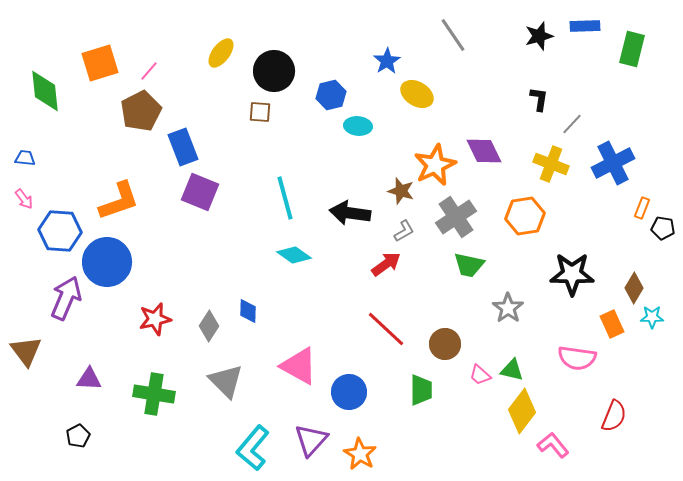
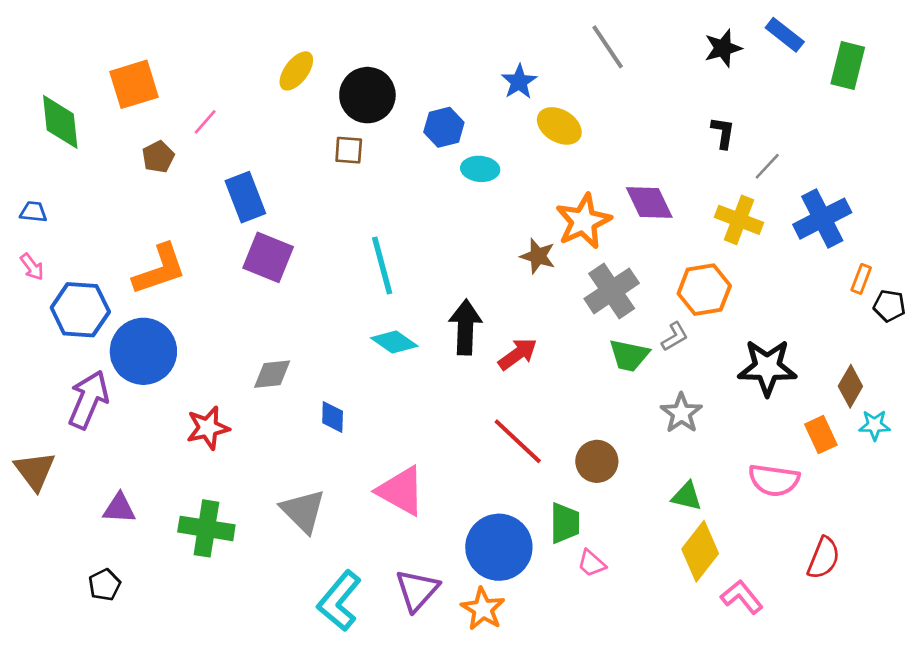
blue rectangle: (585, 26) -> (785, 35), turned 40
pink line: (149, 71) -> (205, 122), moved
brown pentagon: (141, 111) -> (158, 157), moved, size x0.6
black arrow: (350, 213) -> (465, 327), moved, turned 84
gray L-shape: (404, 231) -> (675, 337), moved
gray diamond: (209, 326) -> (272, 374), moved, turned 52
pink trapezoid: (480, 375) -> (591, 563), moved
blue circle: (349, 392) -> (499, 547), moved, size x1.4

